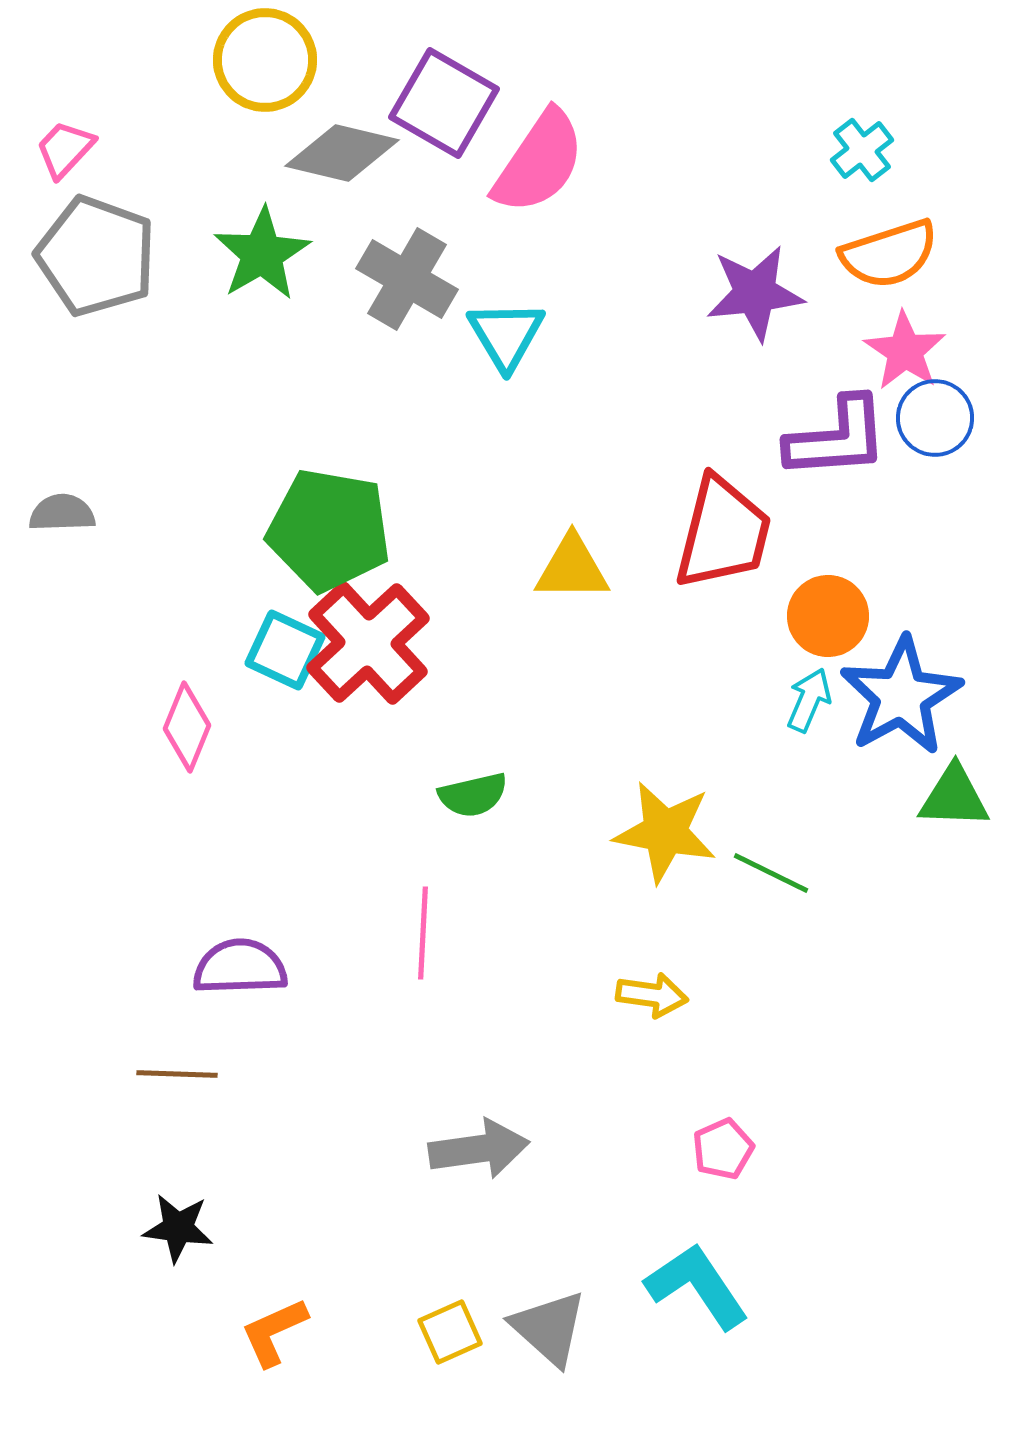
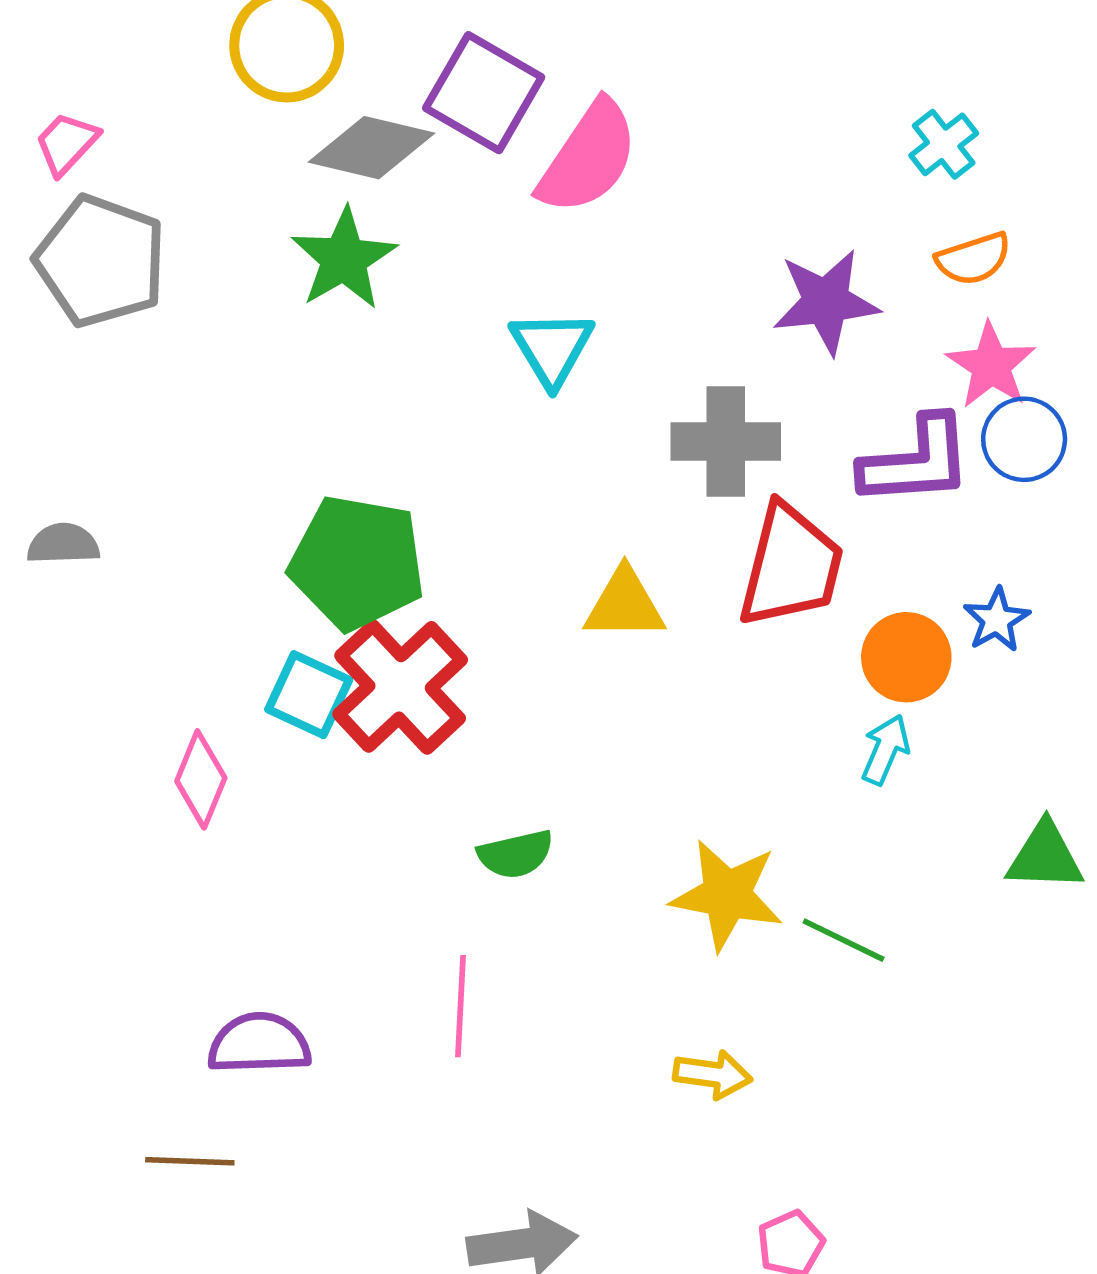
green star: (262, 254) -> (344, 259), moved
orange semicircle: (889, 254) -> (973, 259), size x0.7
gray cross: (407, 279) -> (726, 442), moved, turned -30
blue star: (901, 696) -> (997, 620), moved, size x0.5

